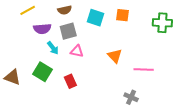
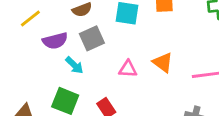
pink triangle: (77, 51) -> (128, 69), moved

